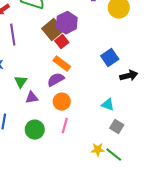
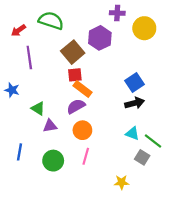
purple hexagon: (67, 23) -> (100, 38), moved
red square: (62, 42) -> (75, 75), moved, turned 32
black arrow: (129, 76) -> (135, 103), moved
green triangle: (21, 82) -> (38, 108), turned -32
green line: (114, 155) -> (153, 141), moved

